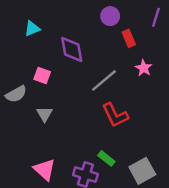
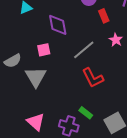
pink square: (42, 75) -> (44, 50), moved, turned -32
gray triangle: (45, 114) -> (36, 77), size x1.6

